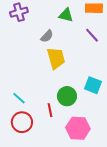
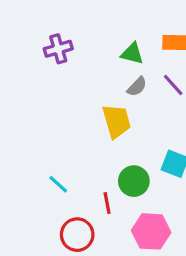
gray semicircle: (47, 36) -> (137, 87), moved
red circle: (22, 122) -> (77, 235), moved

